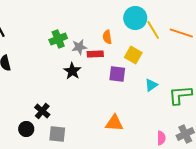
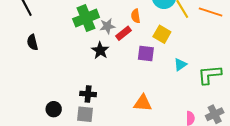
green cross: (58, 39) -> (86, 18), size x1.4
red rectangle: (95, 54) -> (124, 33), turned -35
black cross: (42, 111) -> (88, 94), moved, turned -35

